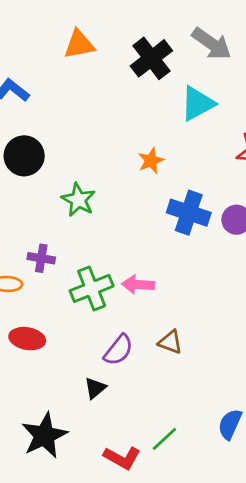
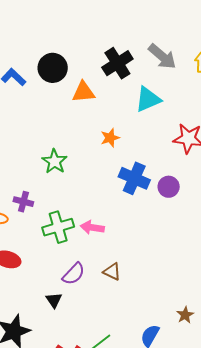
orange triangle: (79, 44) -> (83, 92), moved
black circle: (24, 156) -> (53, 68), moved
black triangle: (95, 388) -> (54, 300), turned -30

